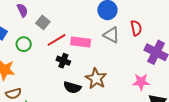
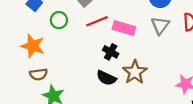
gray triangle: (111, 35) -> (160, 25), turned 30
black cross: (63, 61) -> (111, 52), moved

